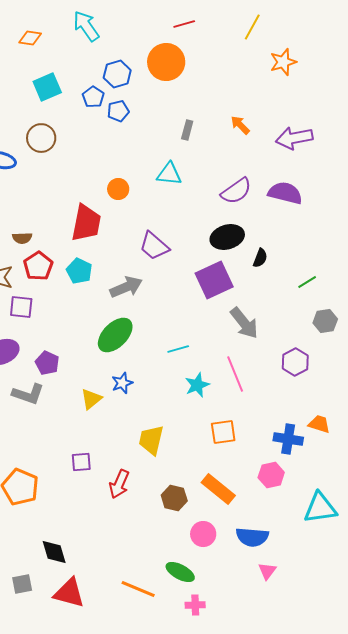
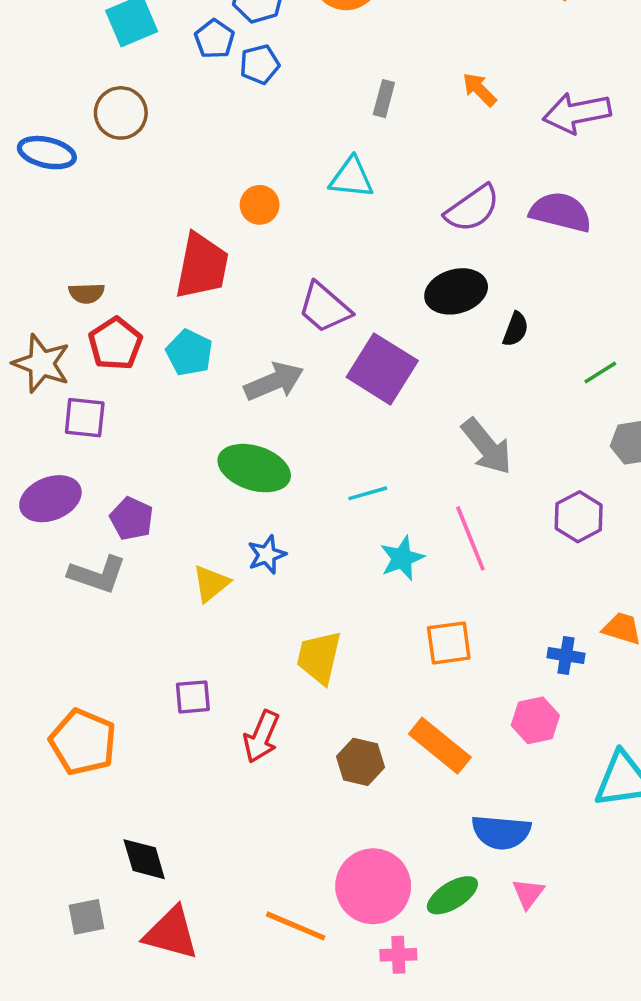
purple square: (214, 280) -> (382, 369), moved, turned -33
green ellipse: (115, 335) -> (254, 468), turned 63
blue cross: (288, 439) -> (566, 656), size x0.7
pink circle: (203, 534) -> (373, 886), moved, size x1.6
green ellipse: (180, 572) -> (452, 895), moved, turned -60

